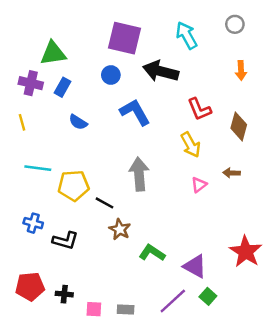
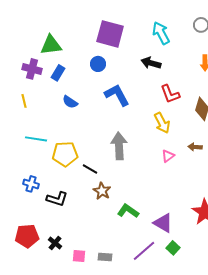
black arrow: (161, 71) -> (151, 63), moved, size x0.7
black cross: (64, 294) -> (55, 243), turned 32

